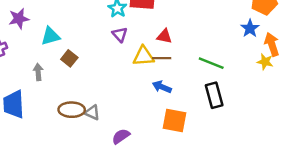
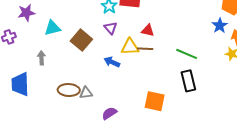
brown square: (69, 58) -> (81, 40), moved, size x1.5
blue arrow: (162, 87) -> (112, 62), moved
gray triangle: (92, 113) -> (86, 93), turned -32

